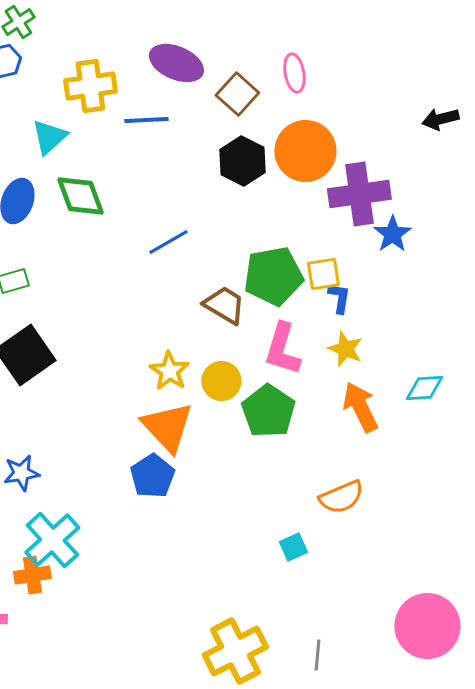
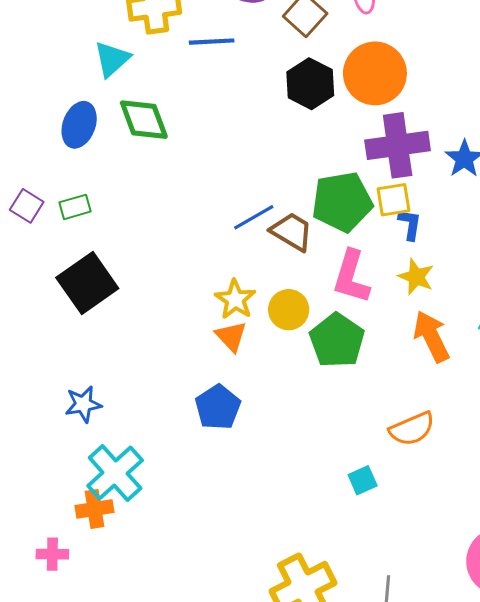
purple cross: (359, 194) -> (398, 145), moved
blue line: (168, 242) -> (254, 217), moved
orange triangle: (167, 427) -> (231, 336), moved, size x0.6

